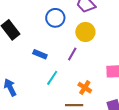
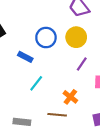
blue circle: (55, 18) -> (46, 38), moved
purple line: (72, 54) -> (82, 64), moved

